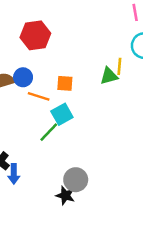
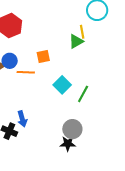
cyan square: (62, 114) -> (62, 85), moved
green line: (49, 132) -> (83, 94), moved
blue arrow: (14, 174) -> (22, 119), moved

